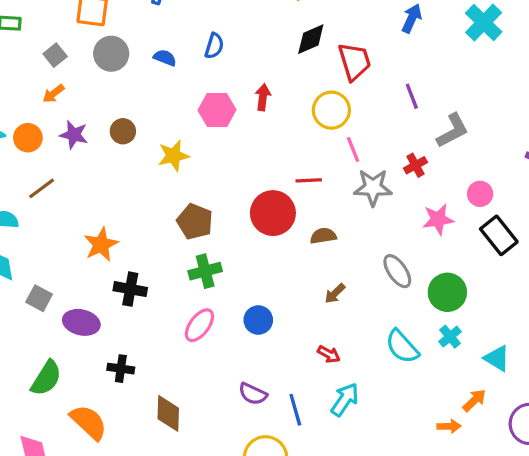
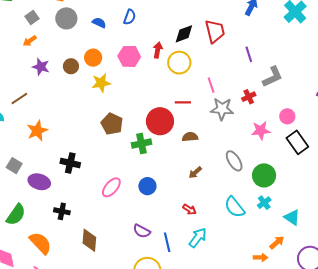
black diamond: (311, 39) -> (184, 34), moved
yellow circle: (331, 110) -> (179, 63), moved
orange circle: (28, 138) -> (93, 58), moved
orange star: (101, 244) -> (37, 131), moved
green cross: (205, 271) -> (141, 144), moved

